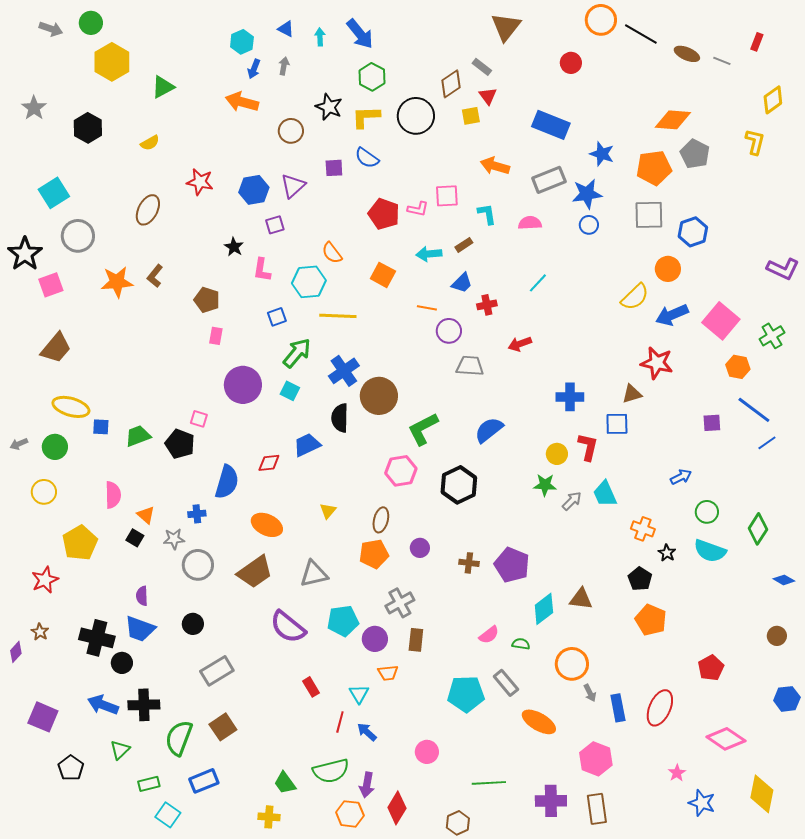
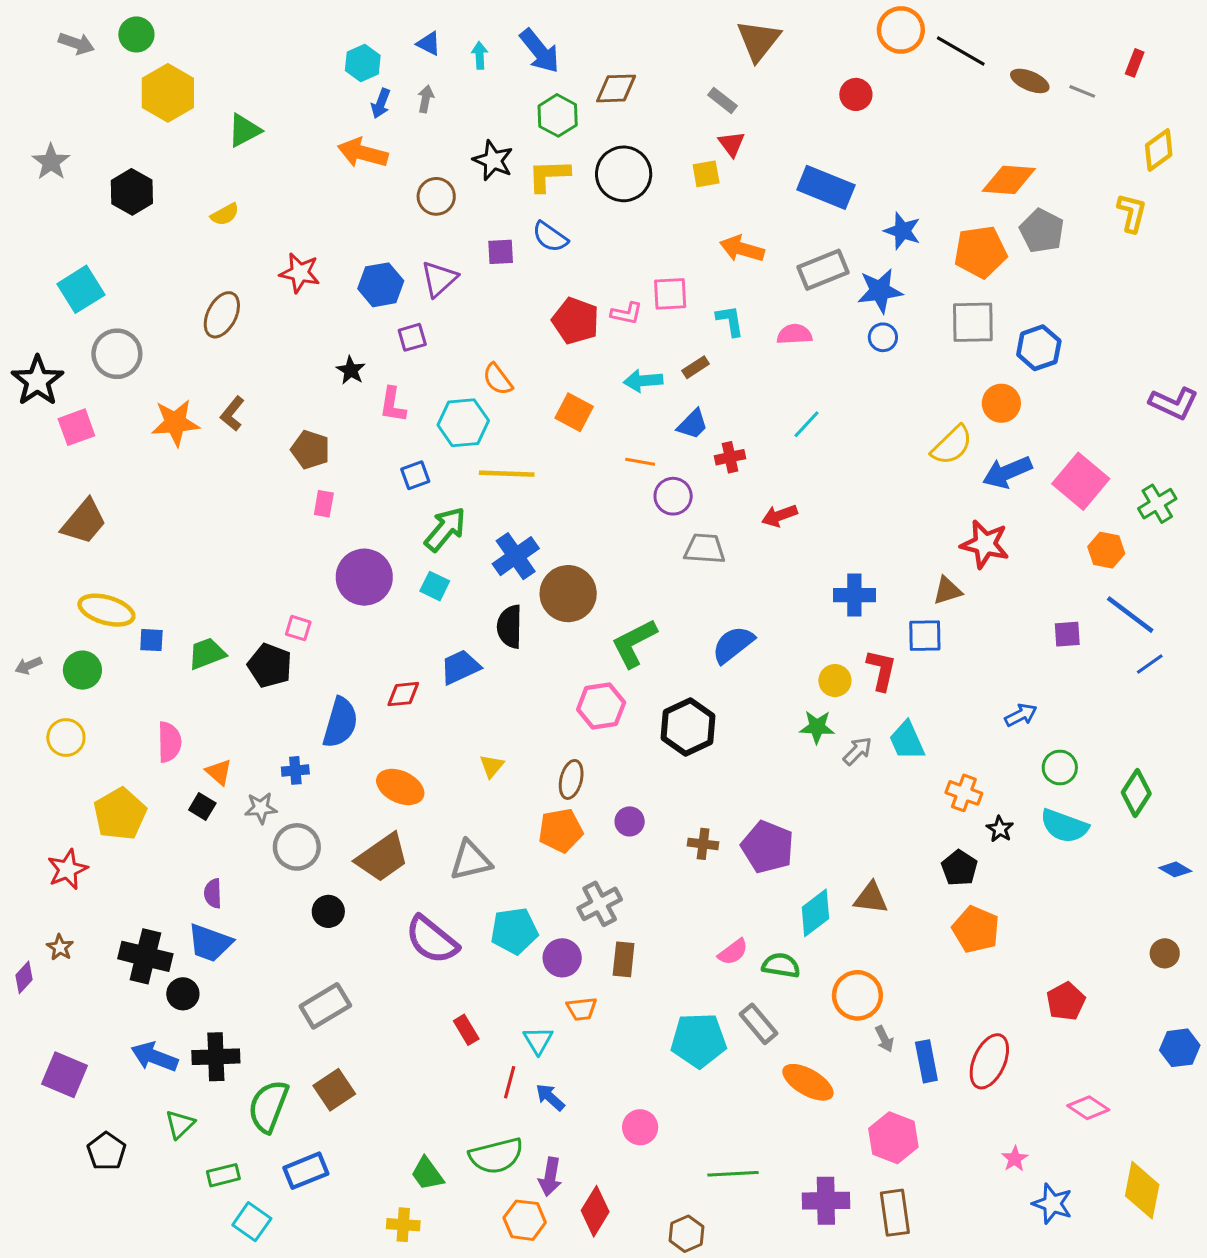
brown diamond: (451, 84) -> (616, 88), moved, turned 32
black circle: (193, 624) -> (328, 911), moved
green semicircle: (521, 644) -> (781, 965), size x1.4
pink diamond: (726, 739) -> (1088, 1108), size x0.7

